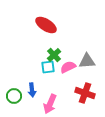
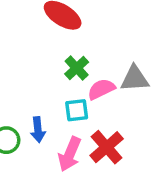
cyan square: (48, 67) -> (77, 110), moved
red cross: (85, 93) -> (107, 147), moved, turned 30

